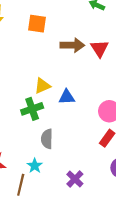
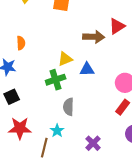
brown arrow: (72, 45) -> (94, 37), moved
red triangle: (99, 48) -> (117, 26), turned 30

